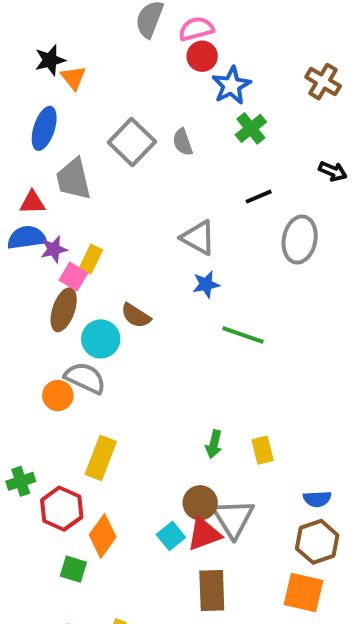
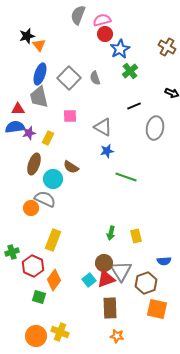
blue ellipse: (44, 128) -> (40, 74), moved
pink square: (73, 277) -> (70, 116), moved, turned -32
brown hexagon: (317, 542) -> (146, 283), moved

